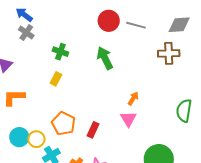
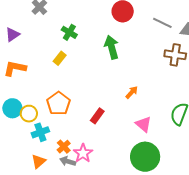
gray line: (136, 25) -> (162, 23), moved
pink triangle: (128, 119) -> (143, 124), moved, turned -30
red rectangle: (93, 130) -> (97, 116), moved

